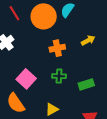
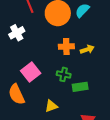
yellow arrow: (88, 40) -> (87, 49), moved
green rectangle: (86, 84) -> (80, 87), moved

